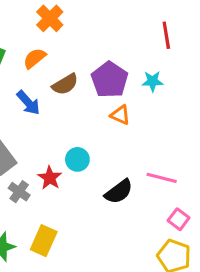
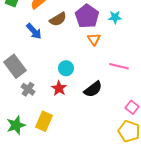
orange triangle: (120, 115) -> (94, 39), turned 32
red star: (50, 178) -> (59, 88), moved
pink line: (162, 178) -> (119, 66), moved

